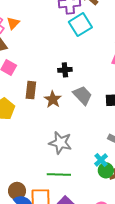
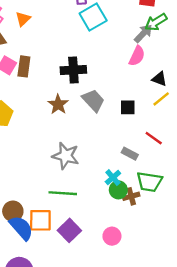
orange triangle: (13, 23) -> (23, 19), moved
black cross: (65, 70) -> (73, 70), size x1.5
brown rectangle: (31, 90) -> (24, 66), moved

